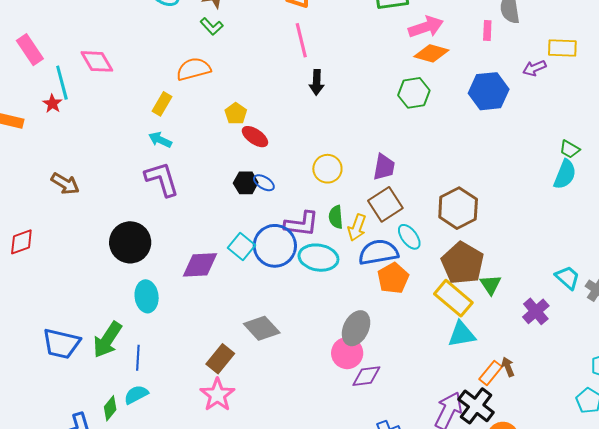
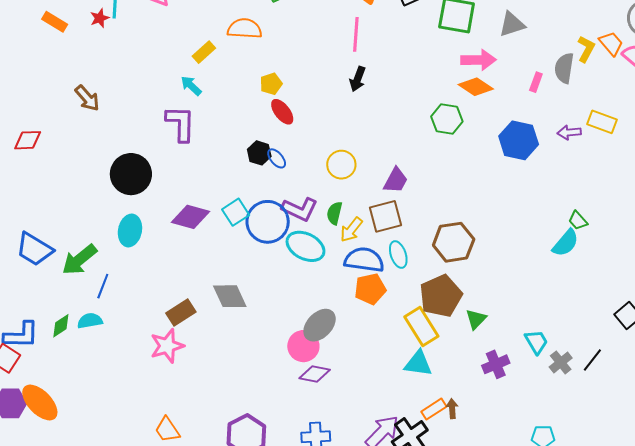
green triangle: (491, 285) -> (476, 319), moved

